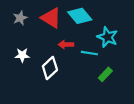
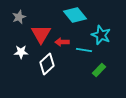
red triangle: (51, 18) -> (41, 34), moved, turned 30

